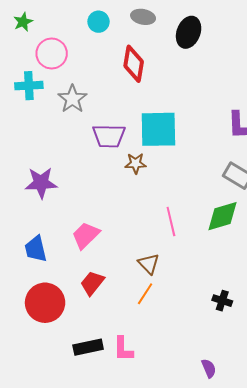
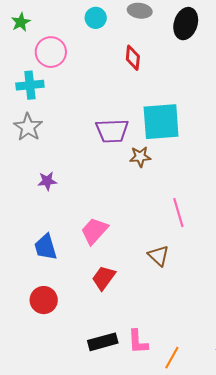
red diamond: (134, 64) -> (133, 58), size x0.7
gray star: (72, 99) -> (28, 127), moved
purple star: (41, 183) -> (47, 181), size x0.6
orange line: (145, 294) -> (172, 358), moved
red circle: (45, 303) -> (44, 300), moved, size x0.7

